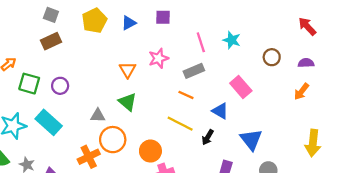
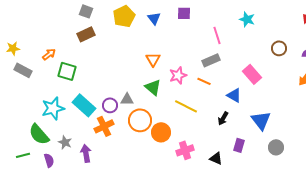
blue triangle: (129, 23) -> (154, 18), turned -40
cyan star: (232, 40) -> (247, 19), moved
pink star: (158, 58) -> (178, 75), moved
purple circle: (60, 86) -> (110, 105), moved
yellow line: (180, 124) -> (186, 106), moved
orange circle: (150, 151) -> (161, 132), moved
orange cross: (89, 157) -> (104, 126), moved

